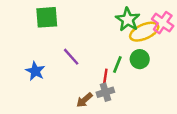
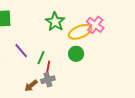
green star: (128, 19) -> (55, 22), moved
green line: (117, 65) -> (41, 58), moved

